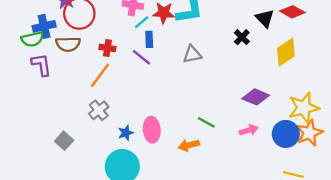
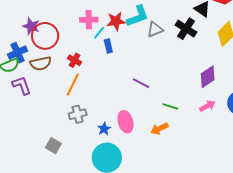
black cross: (242, 37) -> (186, 29), size x1.5
red cross: (107, 48) -> (75, 60), turned 32
gray triangle: (192, 54) -> (155, 30), moved
purple line: (142, 57) -> (141, 83), moved
purple diamond: (256, 97) -> (208, 77), turned -45
gray cross: (99, 110) -> (78, 114), turned 36

